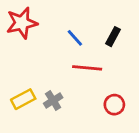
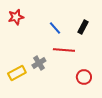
red star: (22, 23) -> (16, 17), size x0.7
gray cross: (53, 101) -> (39, 63), moved

